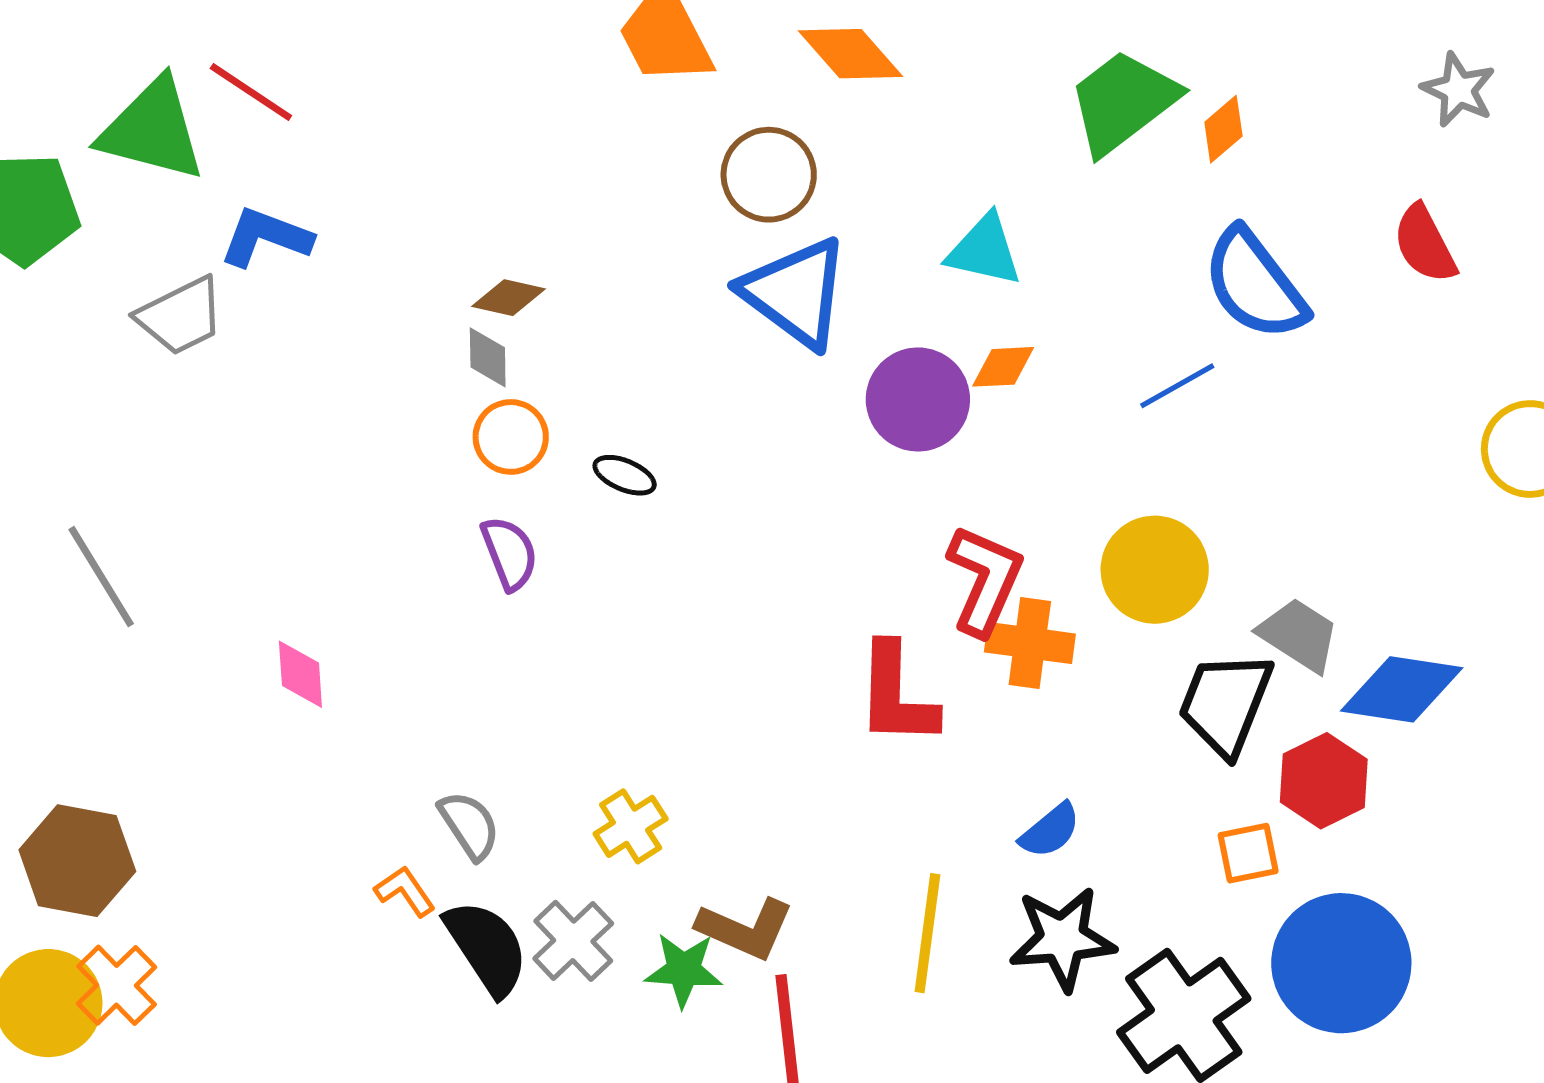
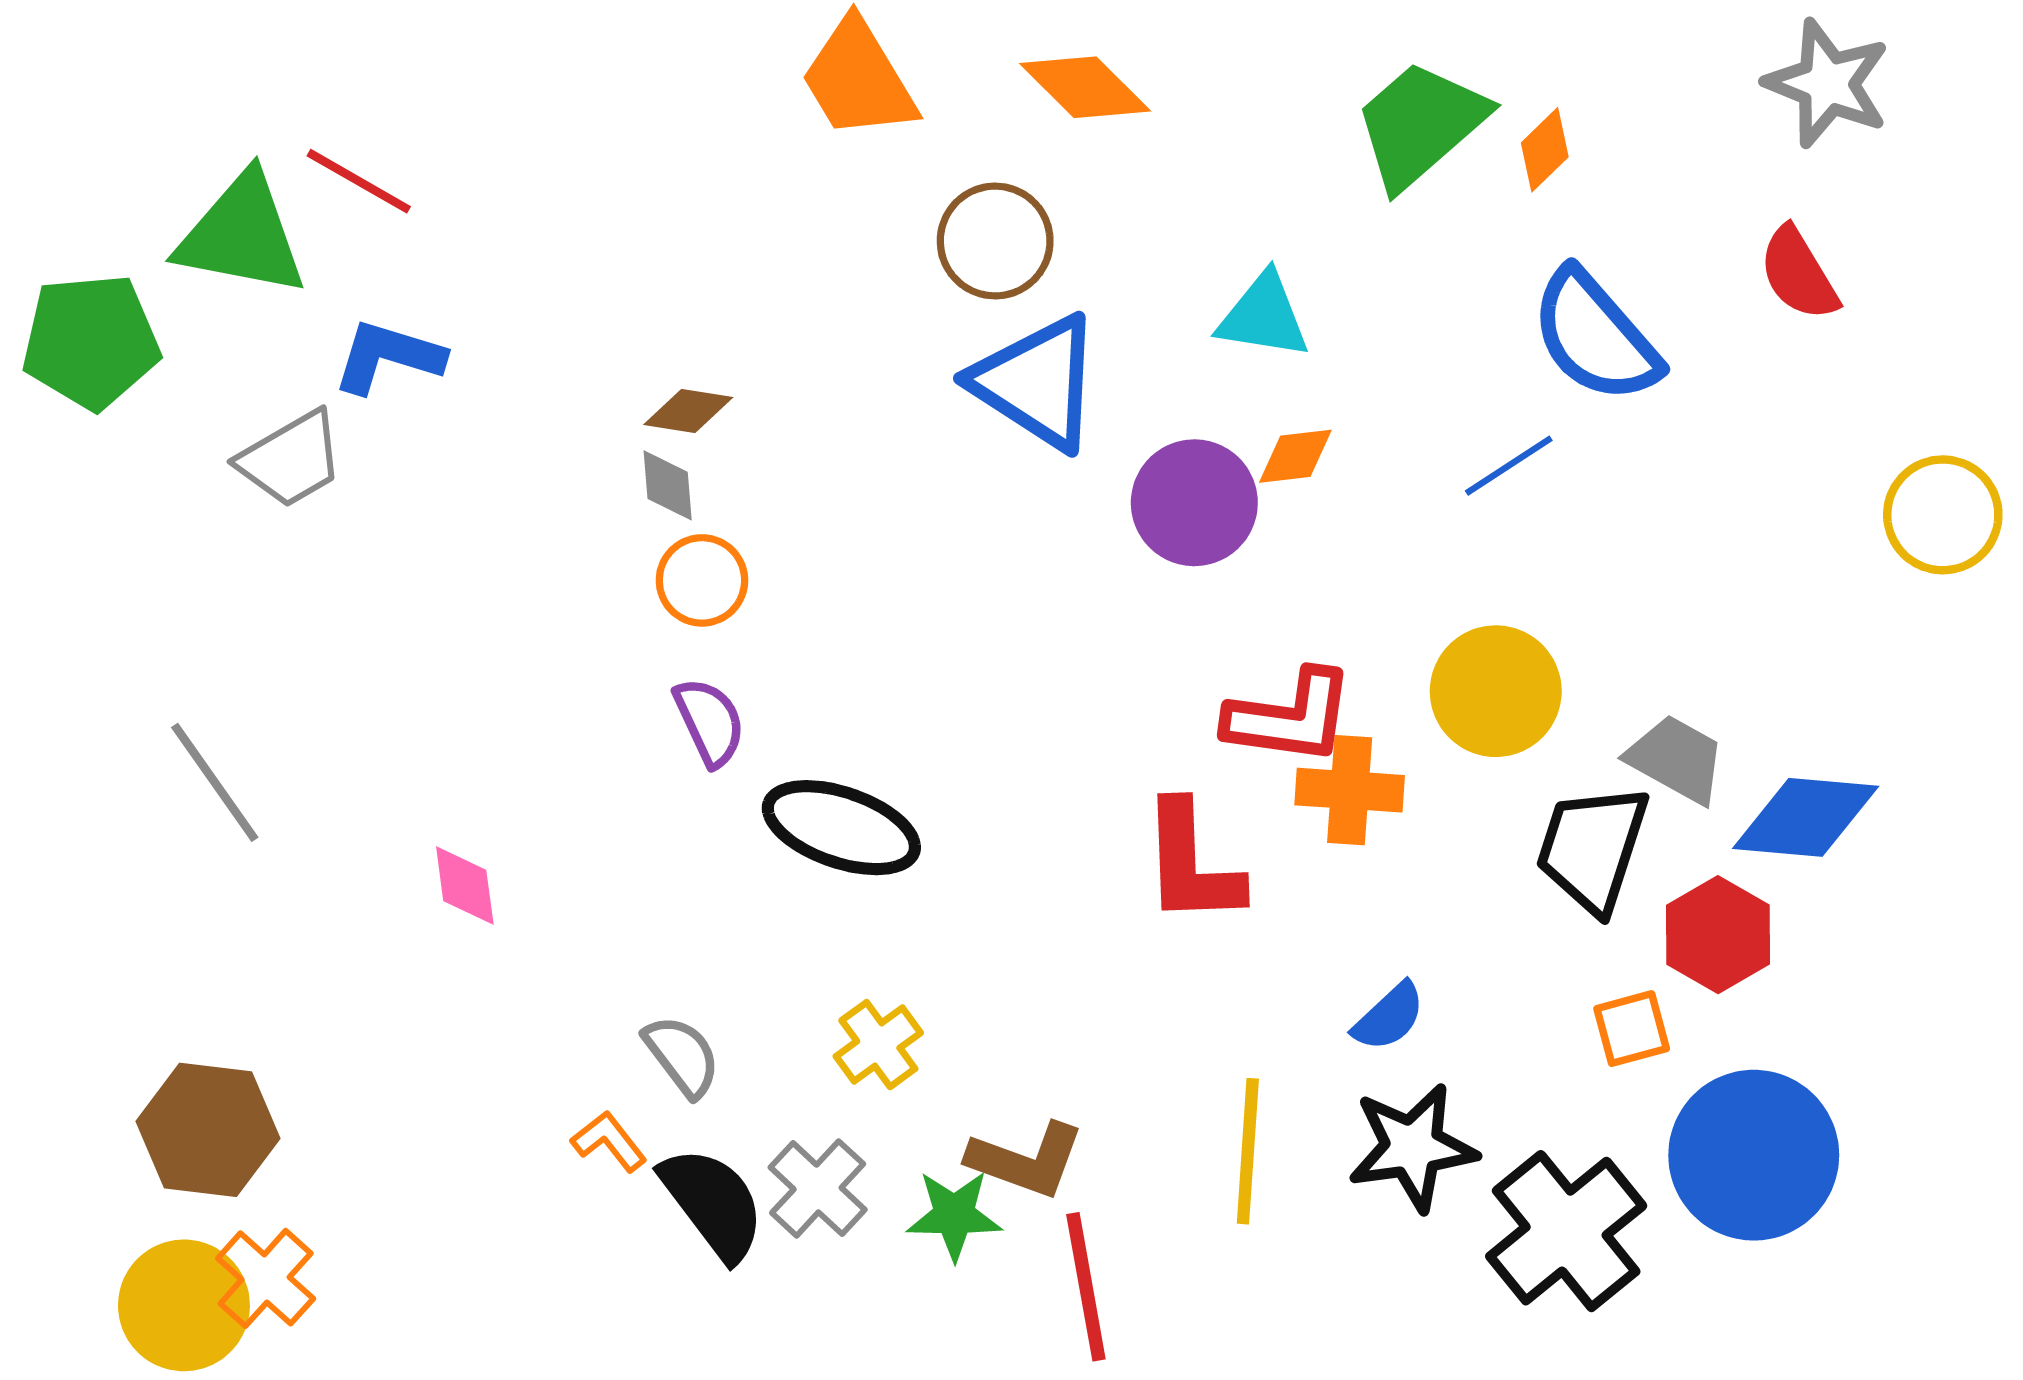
gray star: (1458, 90) -> (1827, 84), size x1.4
black ellipse: (625, 475) -> (841, 828), moved, size x2.0
red L-shape: (985, 580) -> (1290, 717), turned 78

